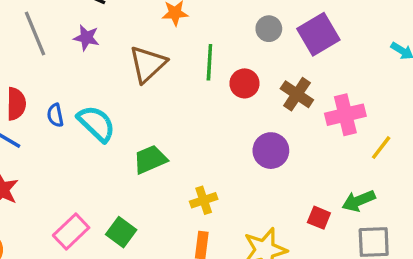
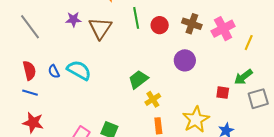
purple star: (86, 38) -> (73, 19), moved
green trapezoid: (150, 159) -> (138, 79), moved

